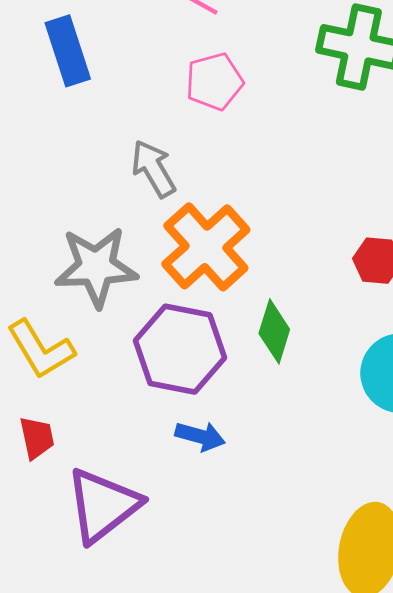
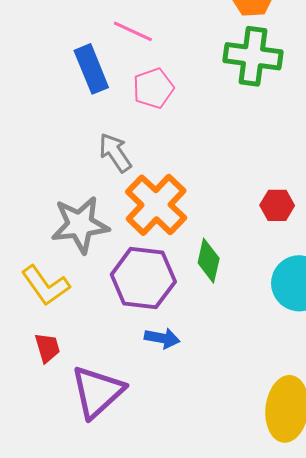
blue rectangle: (68, 51) -> (91, 69), moved

